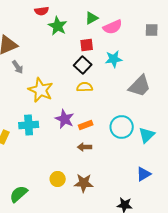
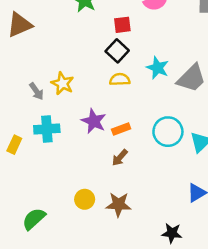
cyan star: (114, 59) -> (158, 68), moved, turned 30
gray arrow: (18, 67) -> (36, 91), moved
yellow star: (41, 90) -> (62, 83), size x0.7
brown arrow: (85, 147) -> (120, 158), turned -48

